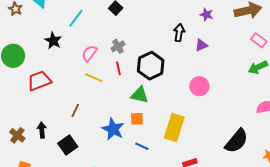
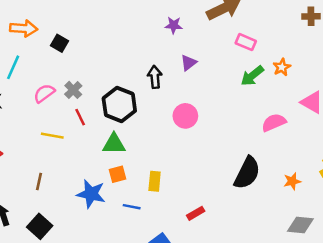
black arrow: (179, 33) -> (155, 77), moved
purple triangle: (201, 45) -> (189, 63), moved
pink semicircle: (89, 53) -> (44, 93), moved, turned 30
yellow rectangle: (174, 128) -> (155, 181), moved, size x0.6

